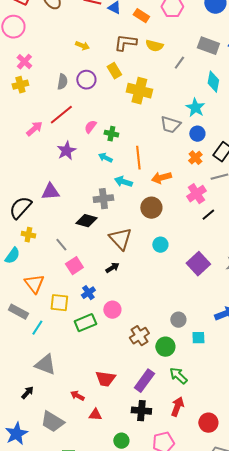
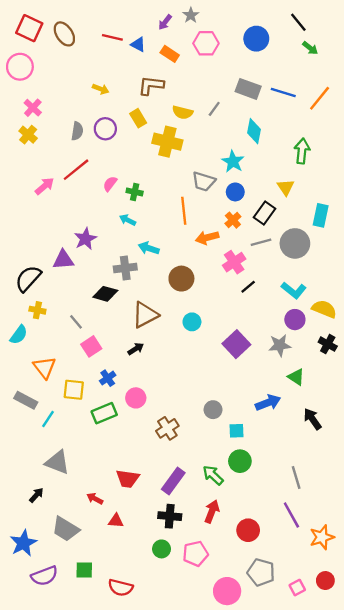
yellow semicircle: (154, 46) -> (183, 112), moved
yellow cross: (20, 85) -> (28, 135), turned -35
purple star: (66, 151) -> (85, 239), moved
orange line: (138, 158) -> (184, 211), moved
orange arrow: (161, 178) -> (207, 238), moved
brown triangle: (120, 239) -> (145, 315), turned 45
green circle: (165, 347) -> (240, 461), moved
green circle: (121, 441) -> (162, 549), moved

